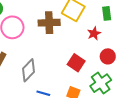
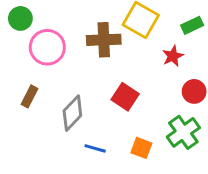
green rectangle: (107, 13) -> (192, 25), turned 72
red square: (76, 63) -> (125, 97), moved

